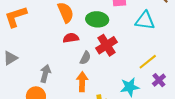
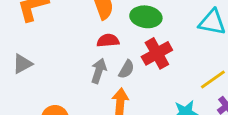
gray arrow: (45, 74) -> (99, 71), moved

